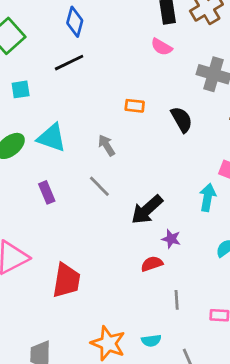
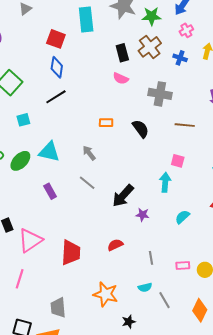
red semicircle: (152, 264) -> (115, 245), moved
cyan semicircle: (151, 341) -> (145, 287), moved

